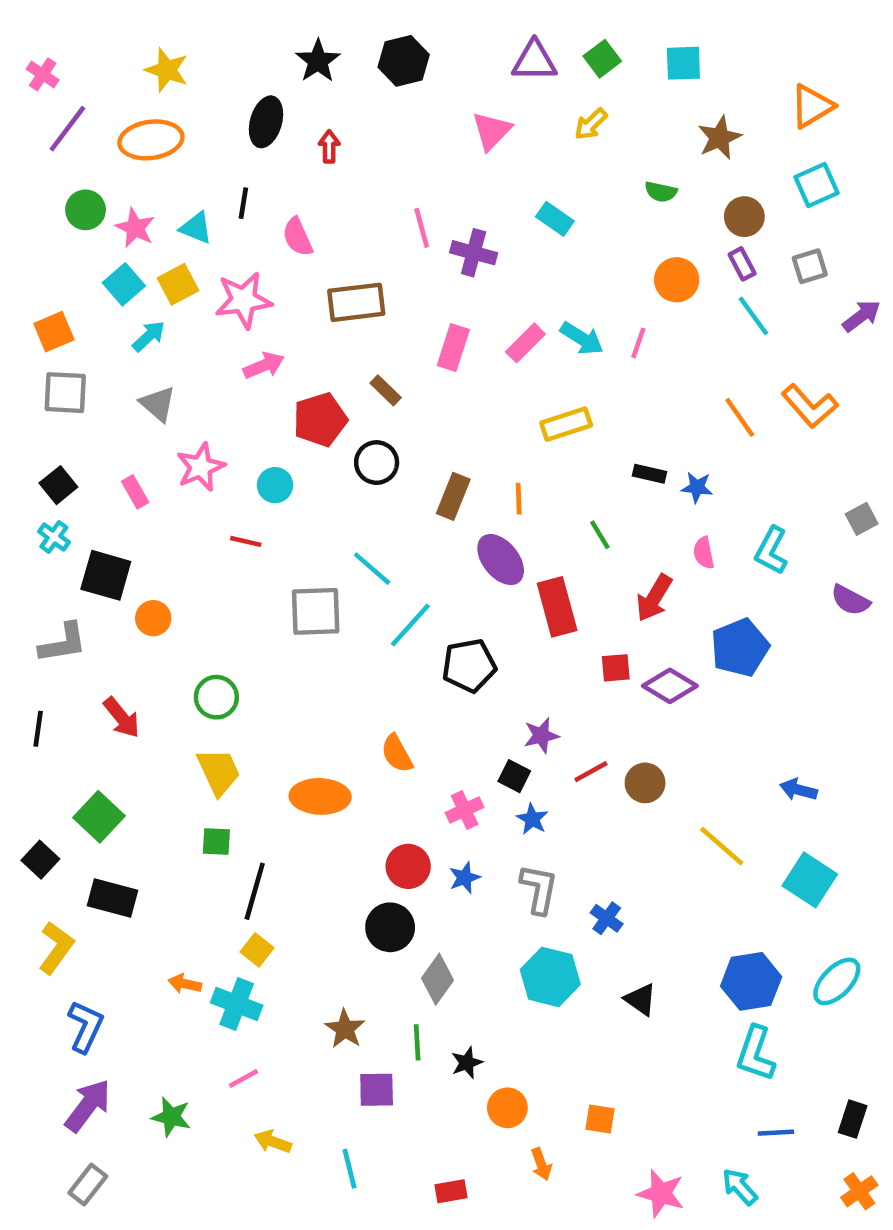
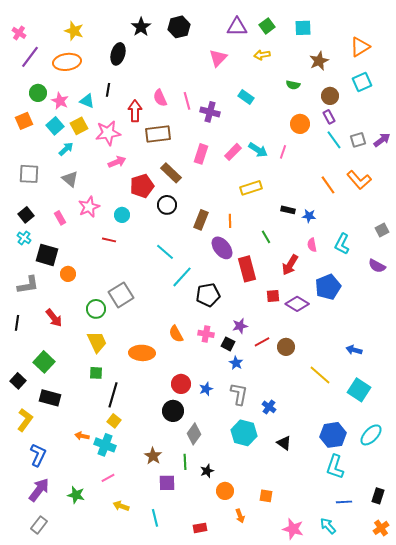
yellow arrow: (591, 124) -> (262, 55), turned 35
red arrow: (329, 147) -> (135, 111), moved, size x1.5
pink semicircle: (298, 237) -> (160, 98), moved
gray square: (810, 266) -> (358, 140), moved
orange square: (54, 332) -> (24, 121), moved
brown rectangle: (386, 390) -> (171, 173), size x1.5
gray square: (316, 611) -> (121, 295), moved, turned -30
pink cross: (465, 810) -> (206, 334), moved, turned 35

